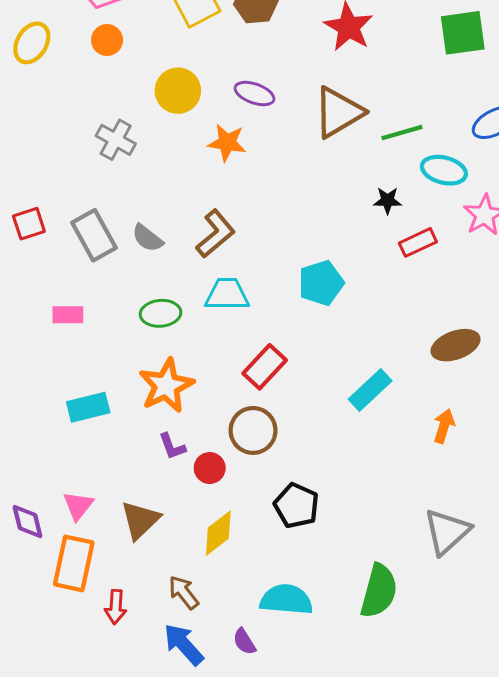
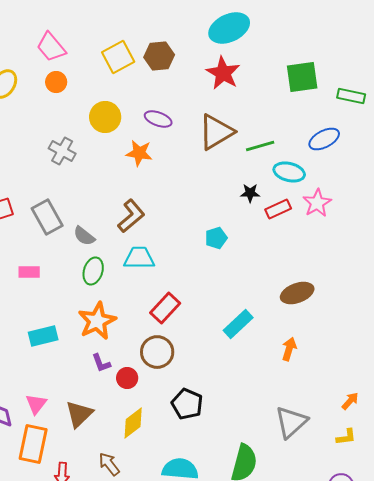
gray semicircle: (147, 238) -> (84, 236), moved
red rectangle: (418, 242) -> (278, 209), moved
cyan pentagon: (321, 283) -> (216, 238), moved, size x0.7
green ellipse: (161, 313) -> (93, 271), turned -68

